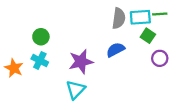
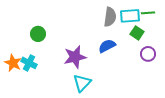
cyan cross: (40, 60) -> (29, 63), moved
cyan triangle: (75, 90) -> (82, 83), moved

